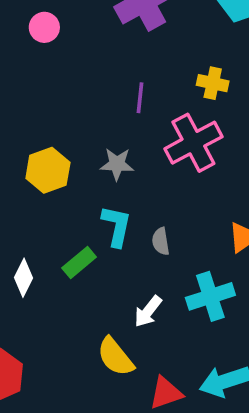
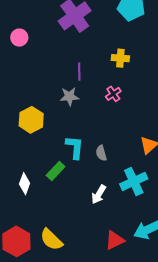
pink cross: (193, 143) -> (113, 94), size x0.5
gray star: (117, 164) -> (69, 97), moved
yellow semicircle: (115, 357) -> (51, 240), moved

